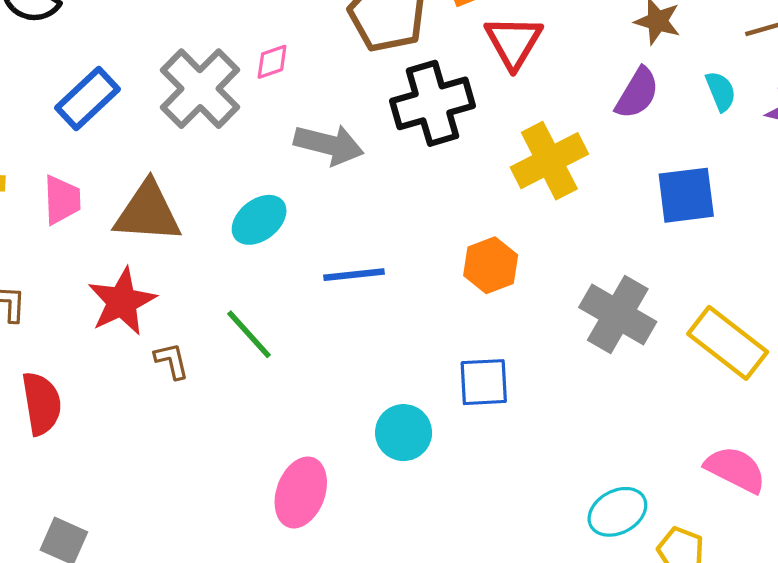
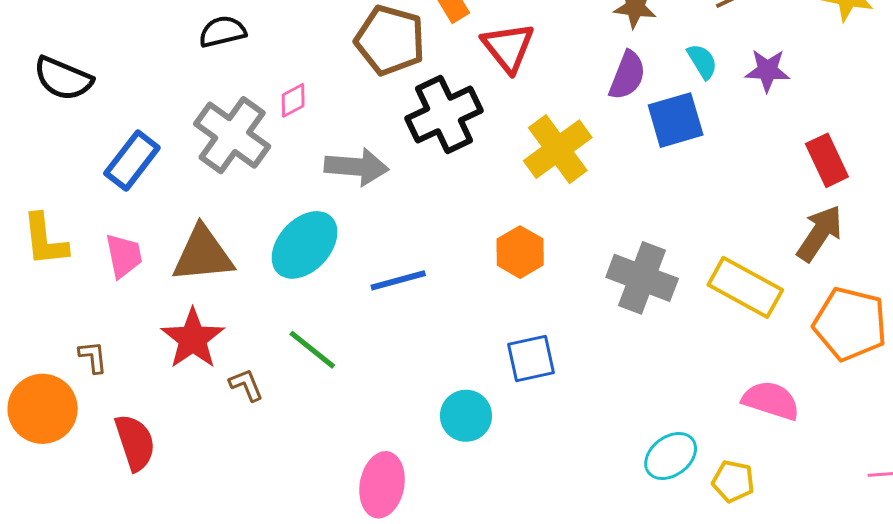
blue square: (686, 195) -> (676, 120), moved
cyan ellipse: (259, 220) -> (305, 245), size x1.4

